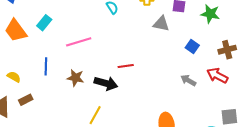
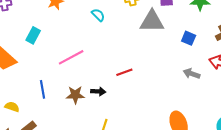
cyan rectangle: (44, 23) -> (33, 35), moved
gray triangle: (161, 24) -> (152, 21), size x1.4
black arrow: (106, 83) -> (98, 91), moved, size x0.6

